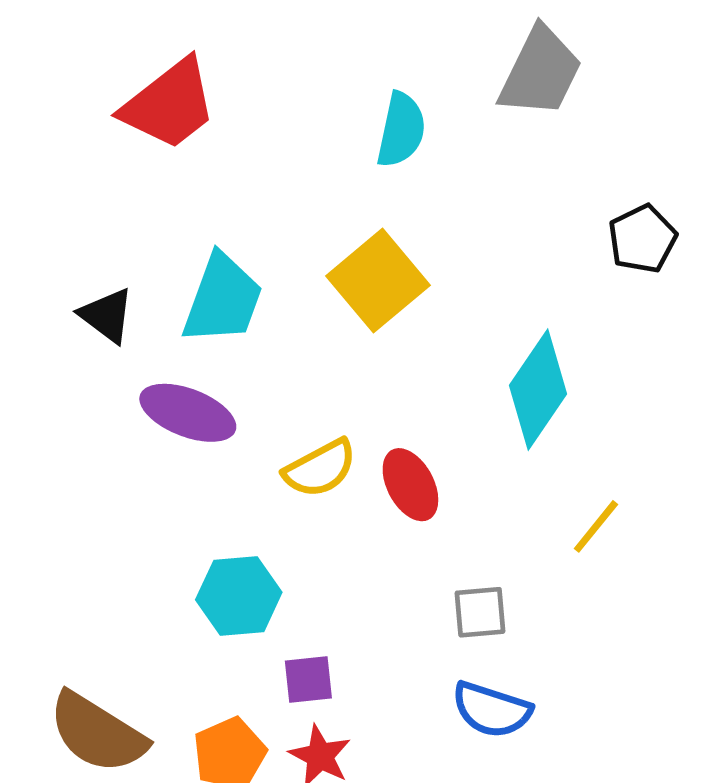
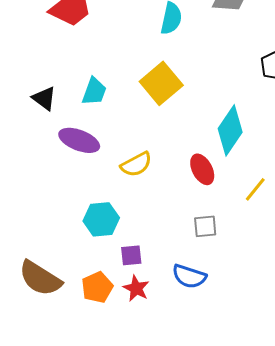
cyan trapezoid: (223, 299) -> (94, 91), size x0.7
red ellipse: (410, 485) -> (202, 169), moved
blue semicircle: (492, 710) -> (189, 276), moved

